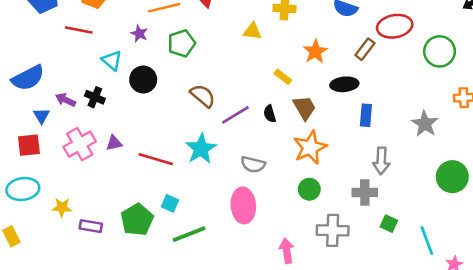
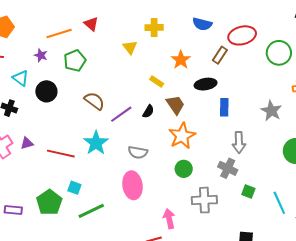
yellow triangle: (252, 31) -> (130, 47), turned 49
black semicircle: (270, 114) -> (148, 111), turned -128
gray cross: (365, 192) -> (228, 168), turned 30

